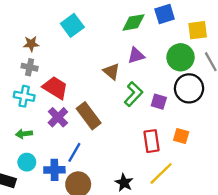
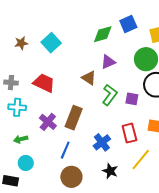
brown star: (31, 44) -> (21, 43), moved
gray cross: (30, 67) -> (11, 83), moved
red trapezoid: (55, 88) -> (44, 83), moved
brown rectangle: (89, 116) -> (74, 118), turned 65
blue cross: (54, 170) -> (102, 142), moved, turned -30

